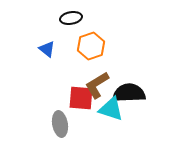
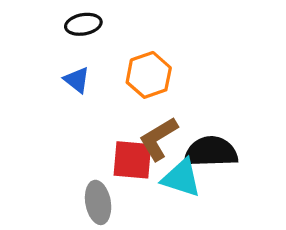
black ellipse: (71, 18) -> (83, 24), moved

